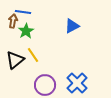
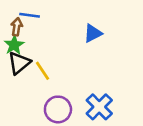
green star: (26, 31) -> (14, 45), moved
black triangle: (15, 60) -> (19, 63), moved

